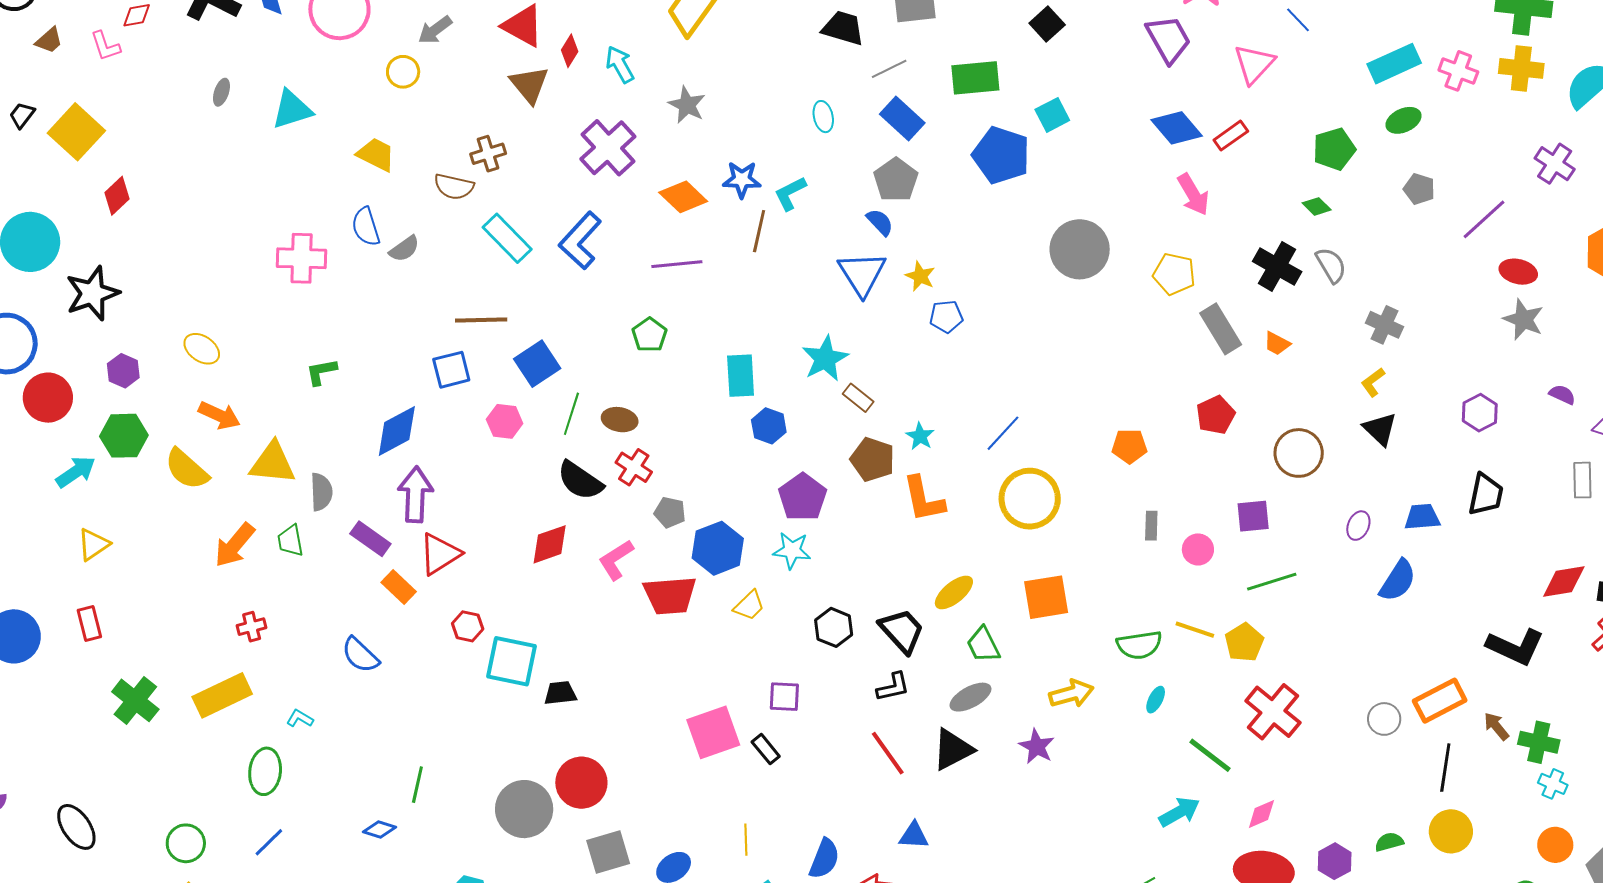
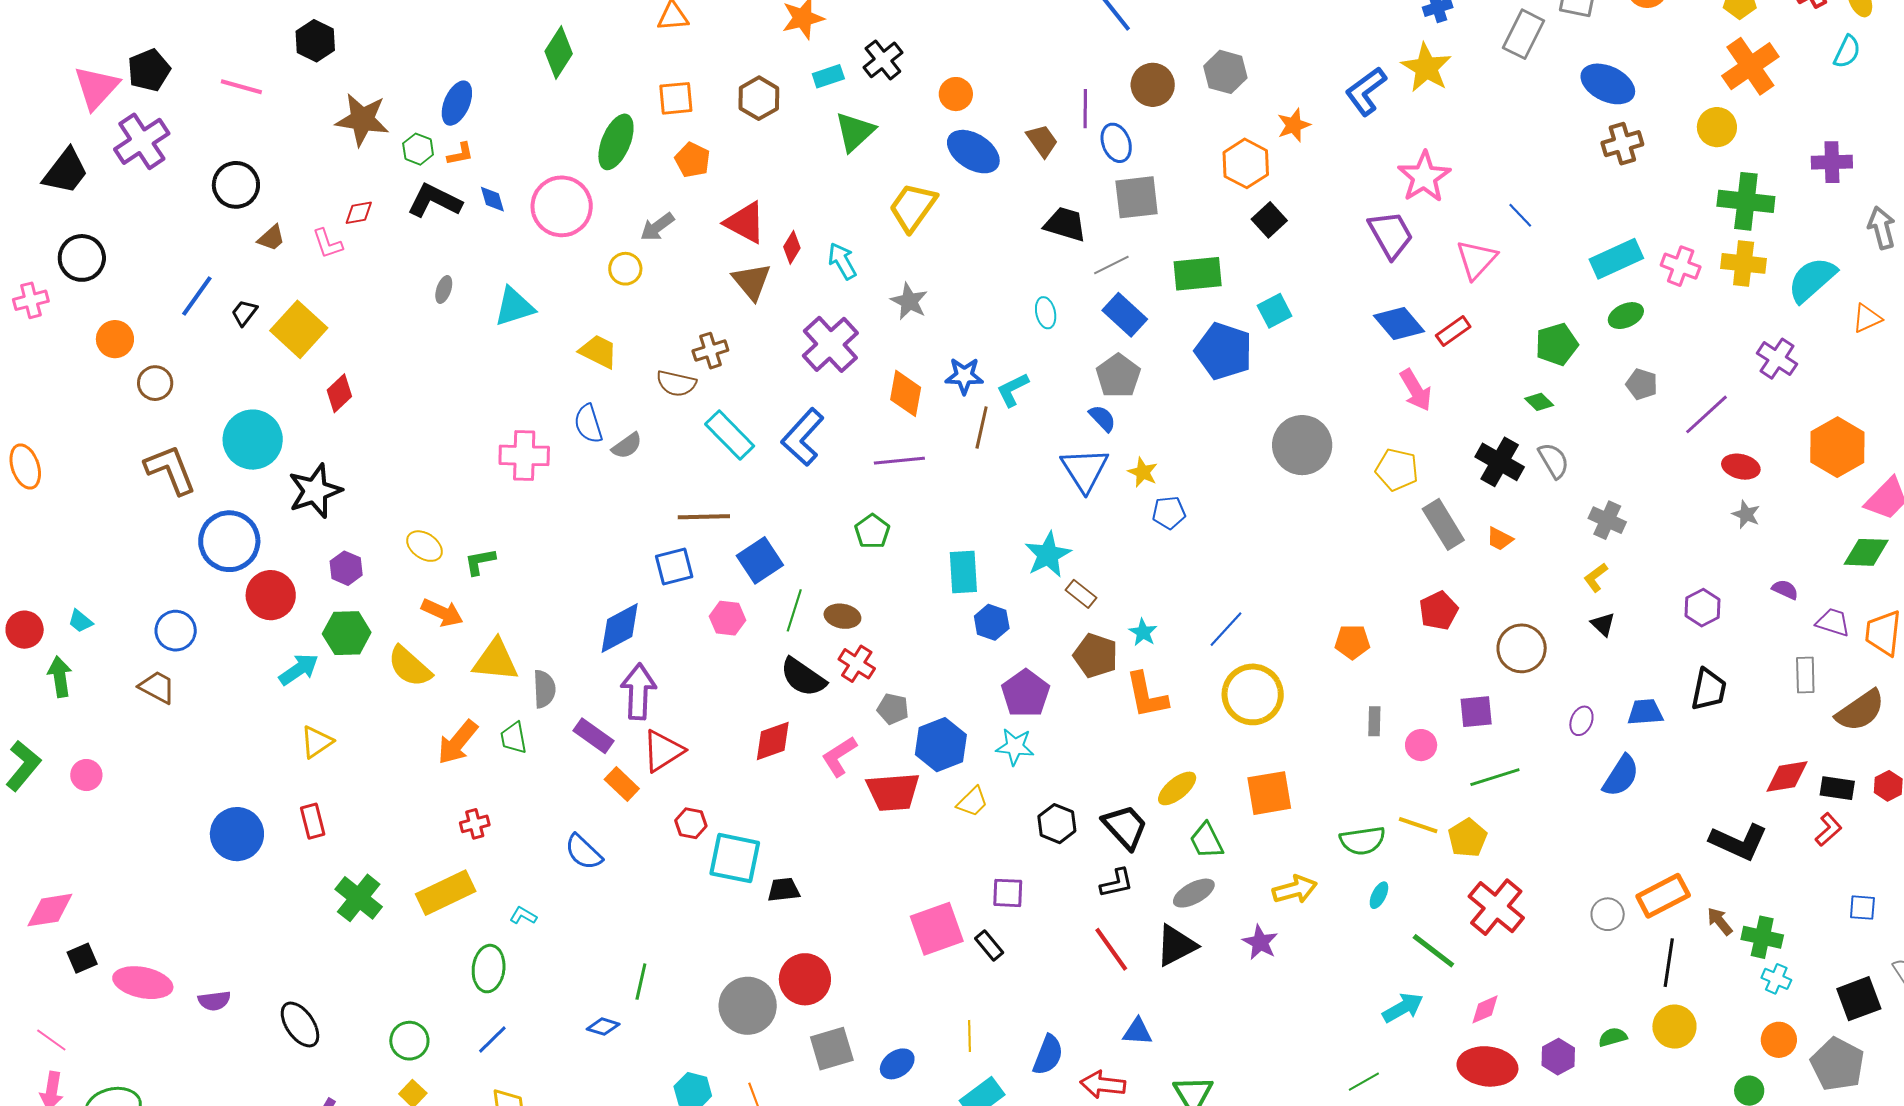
orange diamond: (683, 197) -> (906, 393), turned 57
gray star: (1523, 319) -> (1746, 514), size x0.7
green L-shape: (321, 372) -> (480, 562), moved
black triangle: (1380, 429) -> (1603, 624), size x0.7

